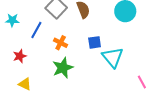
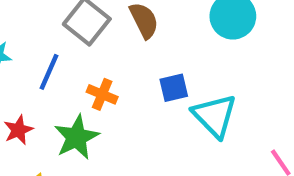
green star: (63, 68) -> (76, 137), moved

